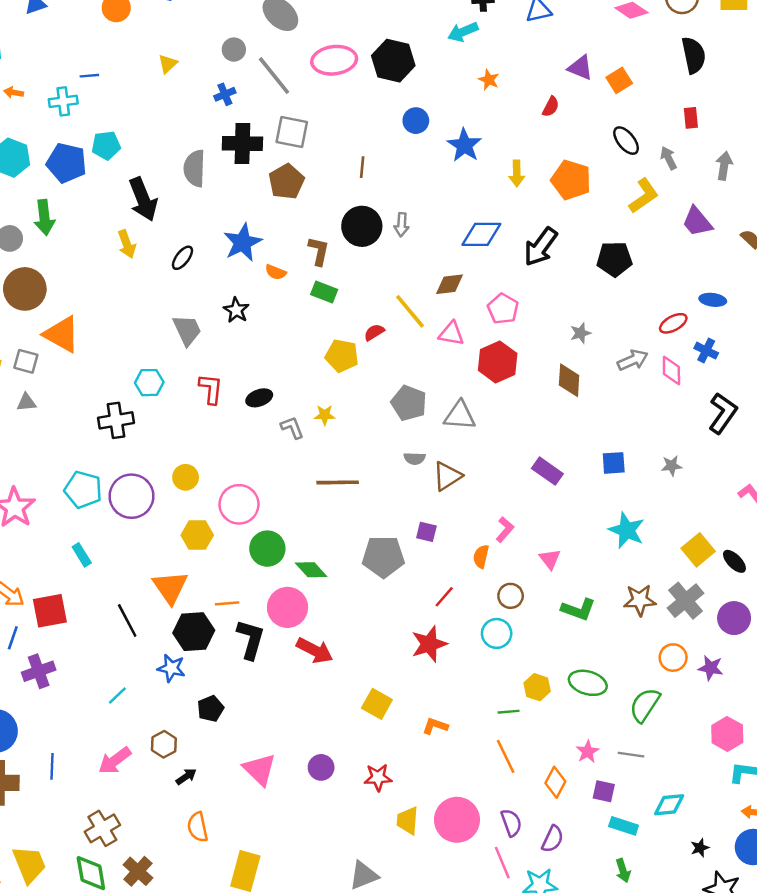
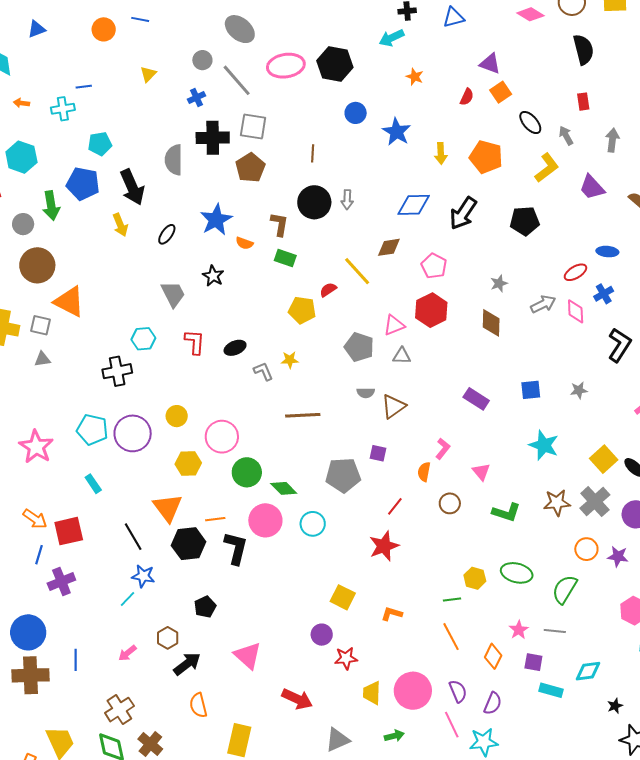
orange square: (619, 80) -> (501, 92), moved
blue pentagon: (67, 163) -> (83, 184), moved
pink triangle: (451, 334) -> (394, 325), moved, turned -30
blue cross: (706, 351) -> (604, 294), turned 36
gray triangle: (460, 416) -> (402, 356), size x0.7
cyan circle: (497, 633) -> (313, 524), moved
red arrow: (315, 650) -> (297, 699), moved
blue star: (171, 668) -> (143, 576), moved
pink arrow: (115, 761) -> (127, 653), size x0.7
purple circle: (321, 767) -> (322, 635), moved
black arrow: (186, 777) -> (187, 664), size x1.6
green arrow: (623, 871) -> (394, 736), moved, turned -84

